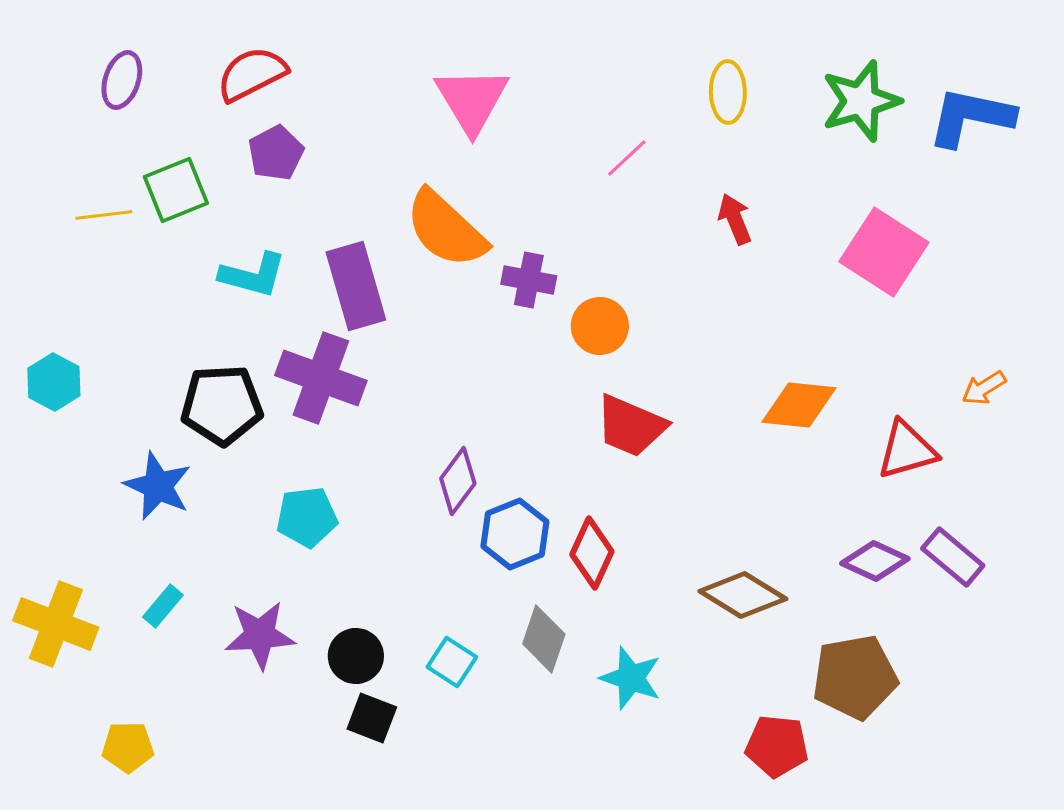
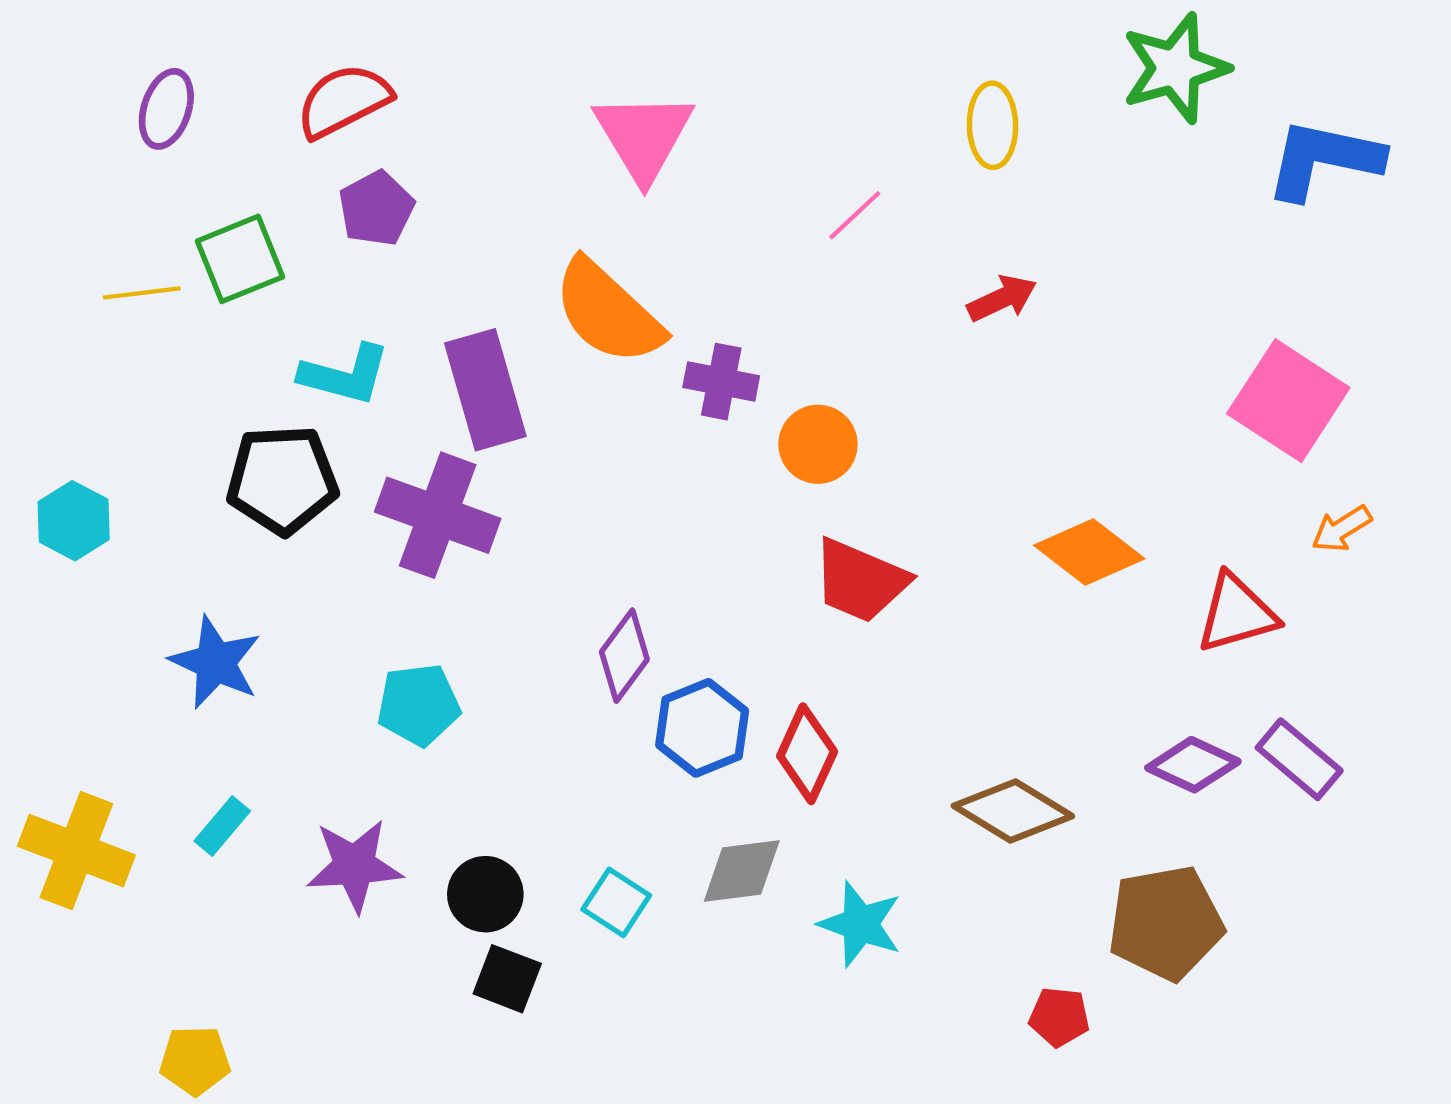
green star: (861, 101) -> (1175, 68), moved
red arrow: (735, 219) -> (1002, 298), turned 87
pink square: (884, 252) -> (1288, 401), moved
black pentagon: (222, 405) -> (282, 480), moved
orange diamond: (799, 405) -> (1089, 552), turned 32
gray diamond: (544, 639) -> (742, 871), turned 64
red pentagon: (777, 746) -> (1059, 1017), size x0.7
yellow pentagon: (128, 747) -> (195, 1061), moved

